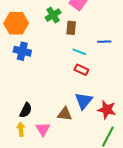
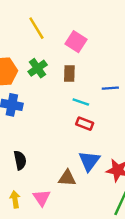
green cross: (53, 15) -> (38, 68), moved
black semicircle: (26, 110) -> (20, 160), moved, turned -35

